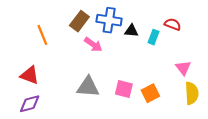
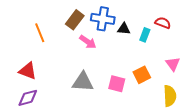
orange square: (150, 93) -> (142, 75), moved
yellow semicircle: (192, 93) -> (170, 96), moved

